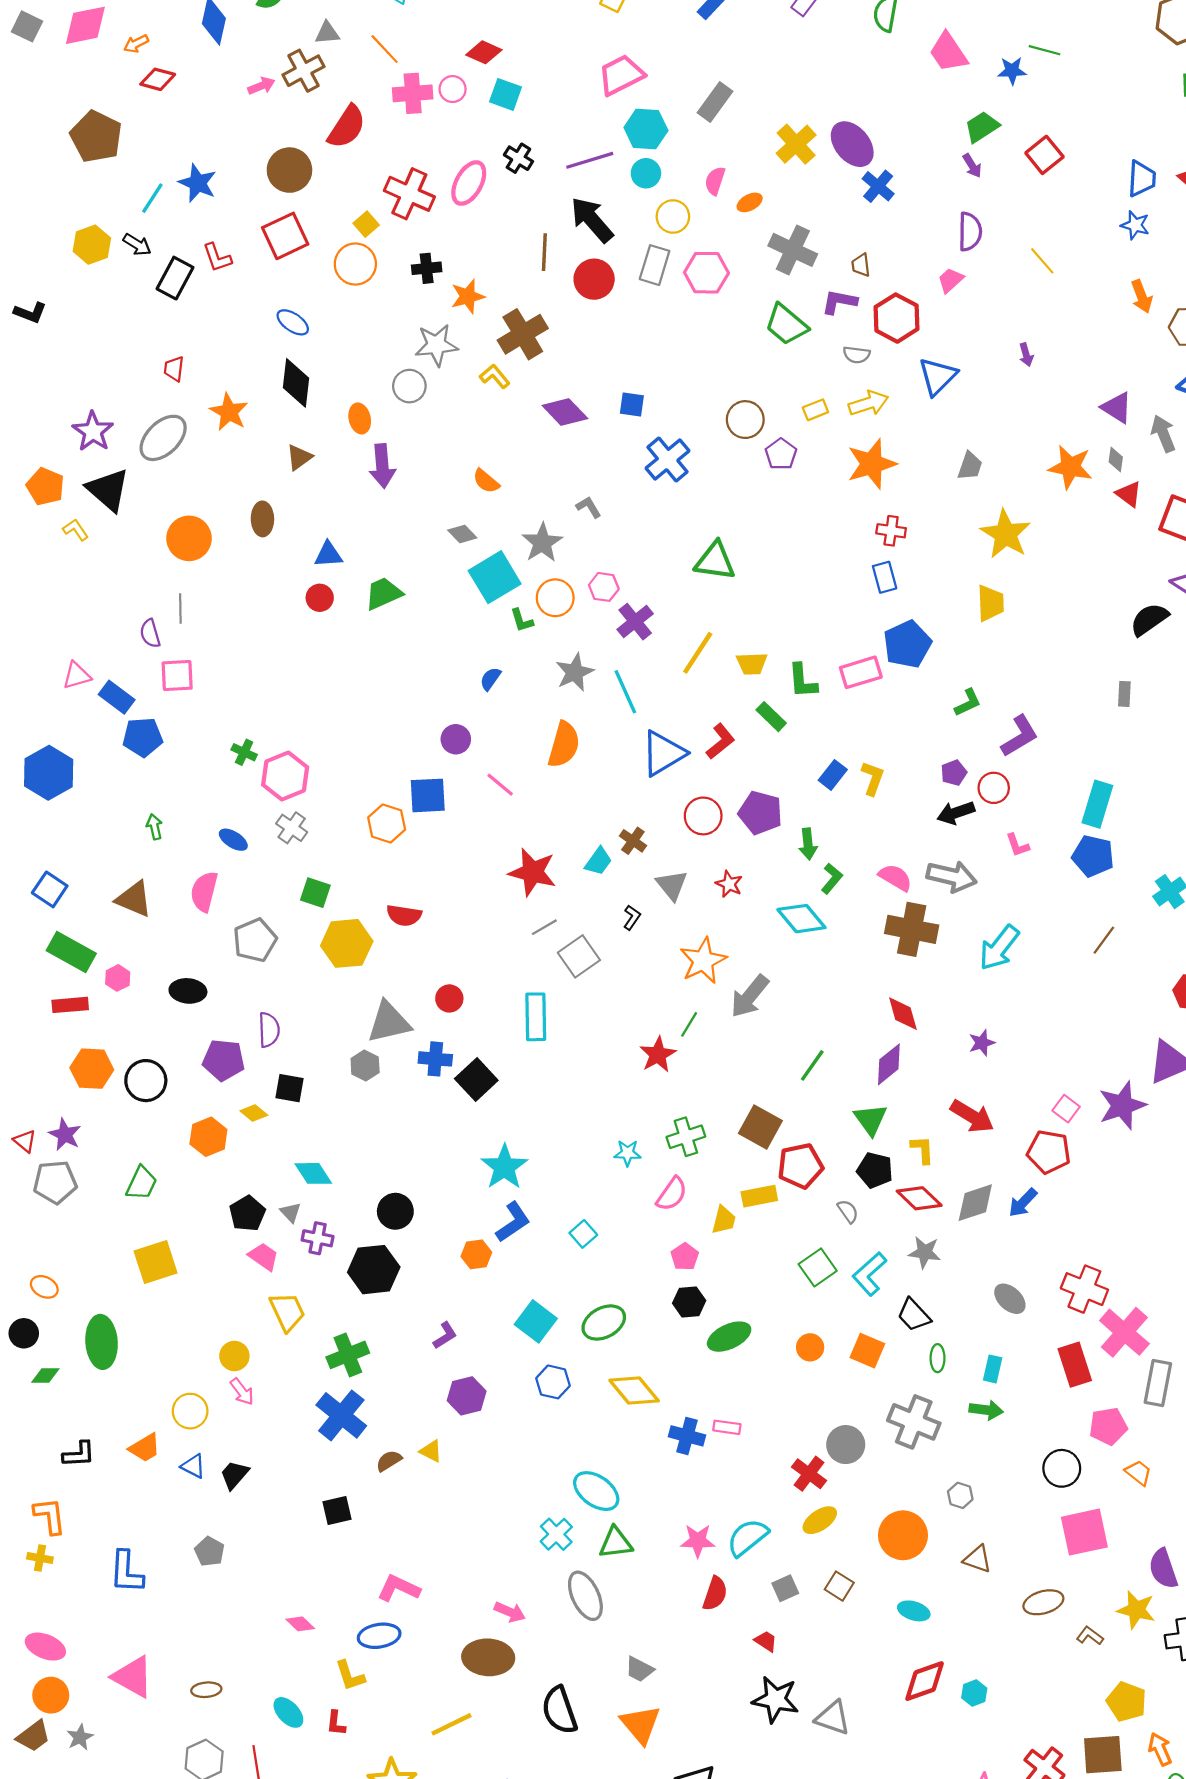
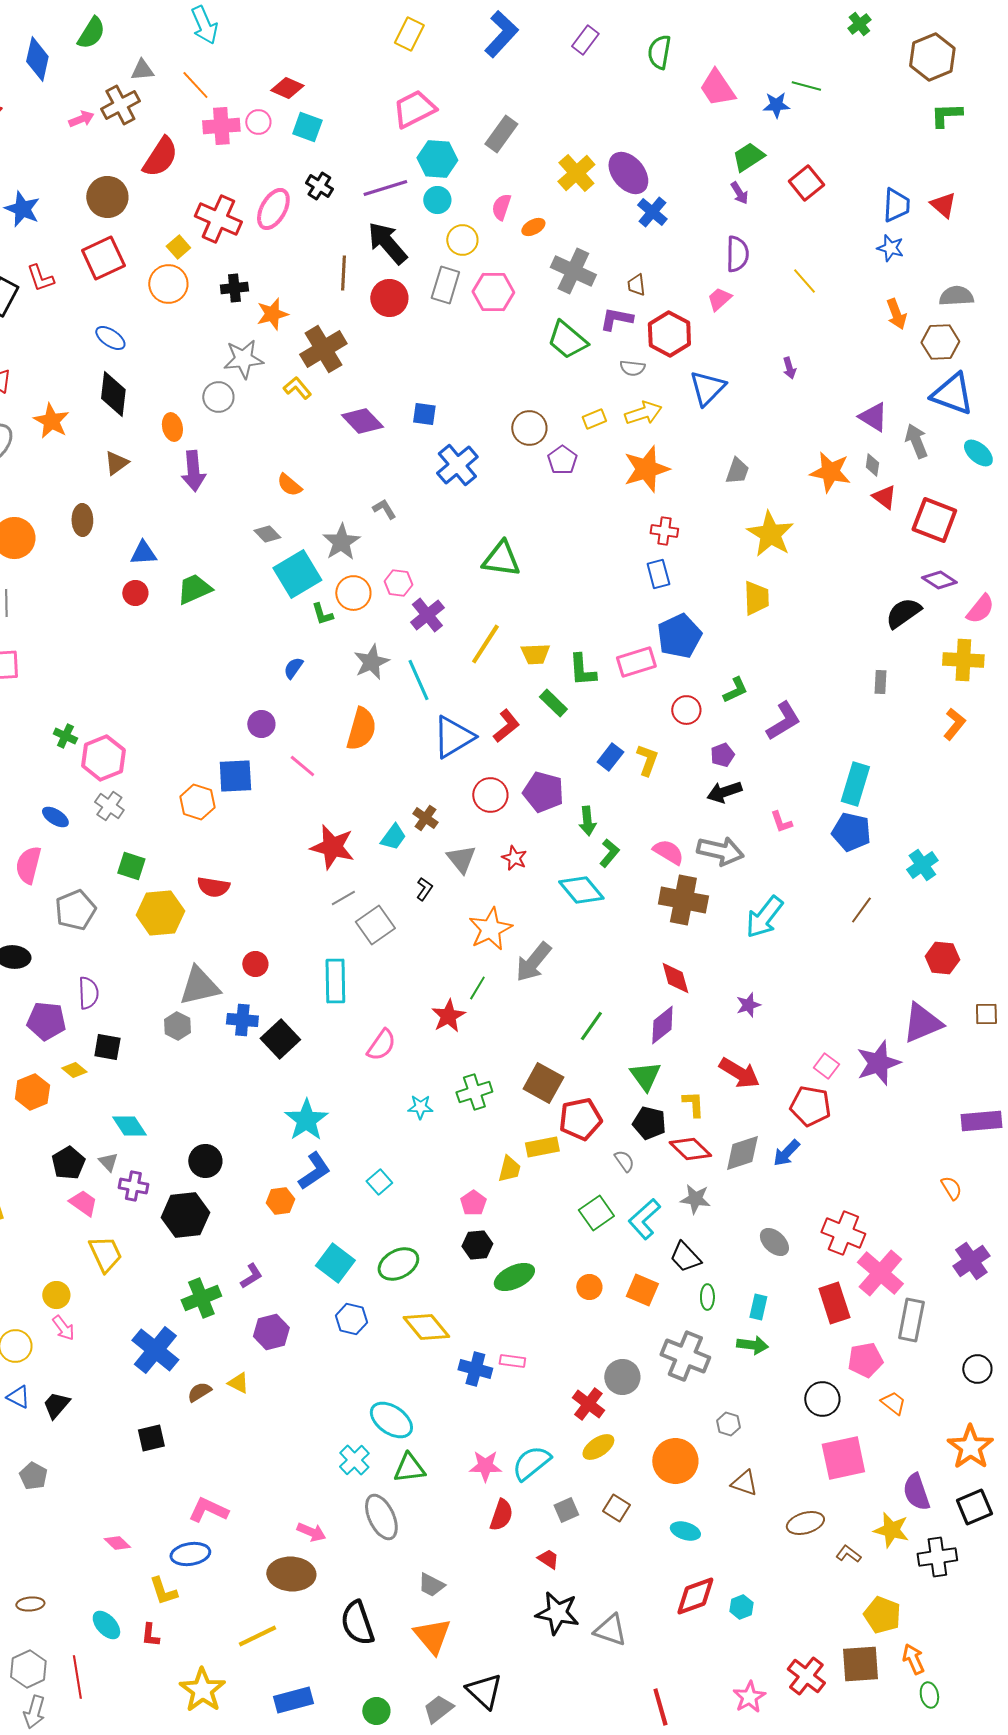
red circle: (994, 788) -> (686, 710), moved
pink semicircle: (672, 1194) -> (381, 1045), moved
green cross: (348, 1355) -> (201, 1298), moved

